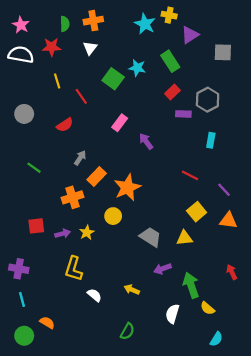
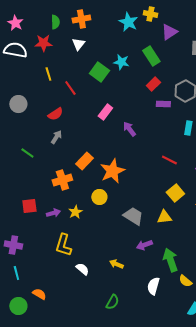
gray arrow: (80, 158) -> (56, 137), moved

